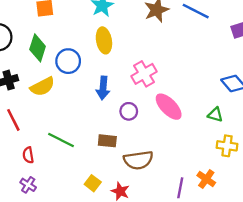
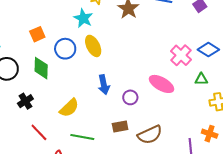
blue circle: (68, 61) -> (65, 49), moved
pink cross: (144, 74) -> (181, 55), moved
yellow semicircle: (42, 87) -> (69, 108), moved

